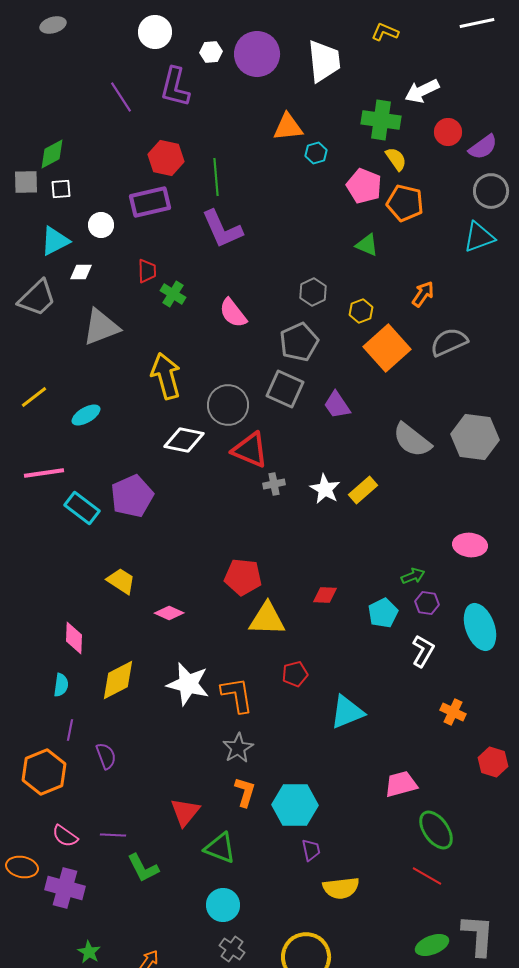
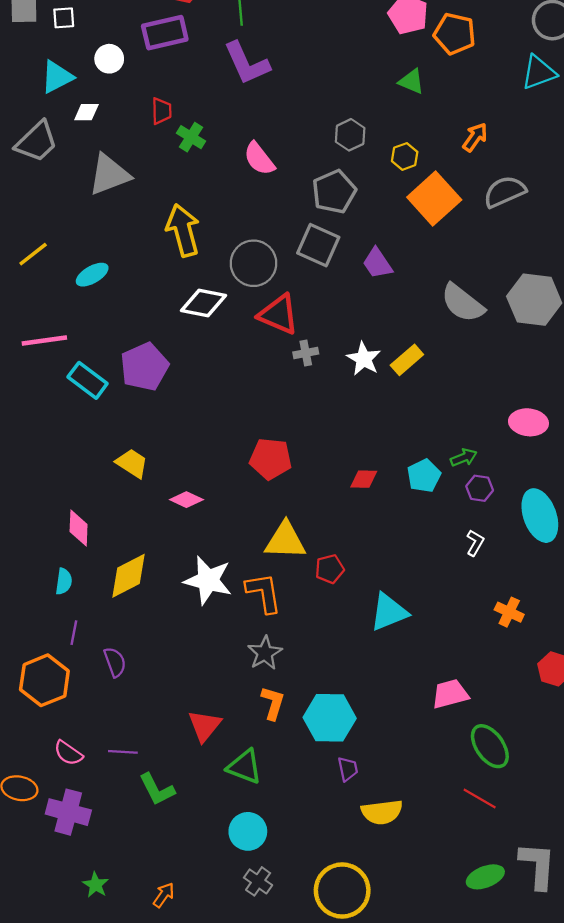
cyan pentagon: (383, 613) -> (424, 476), moved
yellow triangle: (267, 619) -> (285, 541), moved
white L-shape: (423, 651) -> (475, 543), size x0.7

